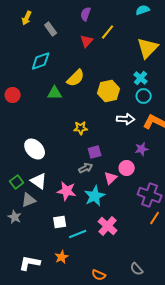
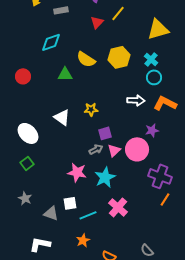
gray rectangle: (51, 29) -> (61, 10), turned -64
yellow triangle: (148, 48) -> (158, 29), turned 30
yellow semicircle: (76, 78) -> (86, 59), turned 78
yellow hexagon: (109, 91) -> (119, 57), moved
white ellipse: (35, 149) -> (28, 133), moved
pink circle: (127, 168) -> (137, 149), size x1.5
pink triangle: (111, 178) -> (114, 150), moved
white triangle: (39, 181) -> (62, 117), moved
gray triangle: (29, 200) -> (51, 213), moved, turned 42
orange star: (62, 257) -> (83, 240), moved

